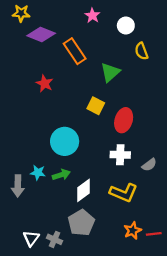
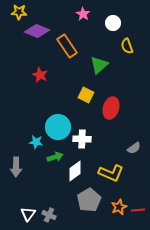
white cross: (120, 155) -> (82, 139), moved
cyan star: (38, 173) -> (36, 142), moved
gray pentagon: (81, 223) -> (89, 200), moved

